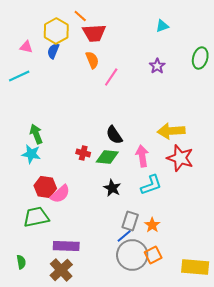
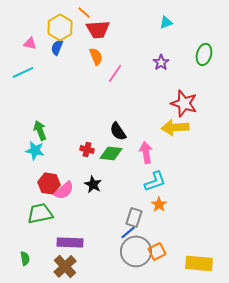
red star: (180, 158) -> (184, 103), moved
black star: (112, 188) -> (93, 184), moved
orange star: (152, 225) -> (159, 204), moved

